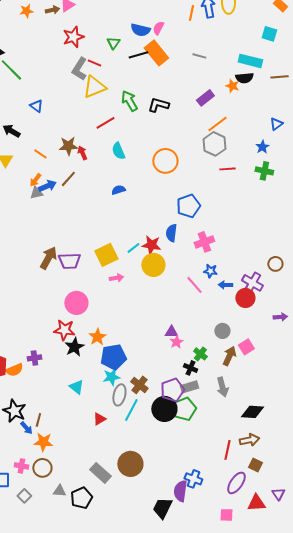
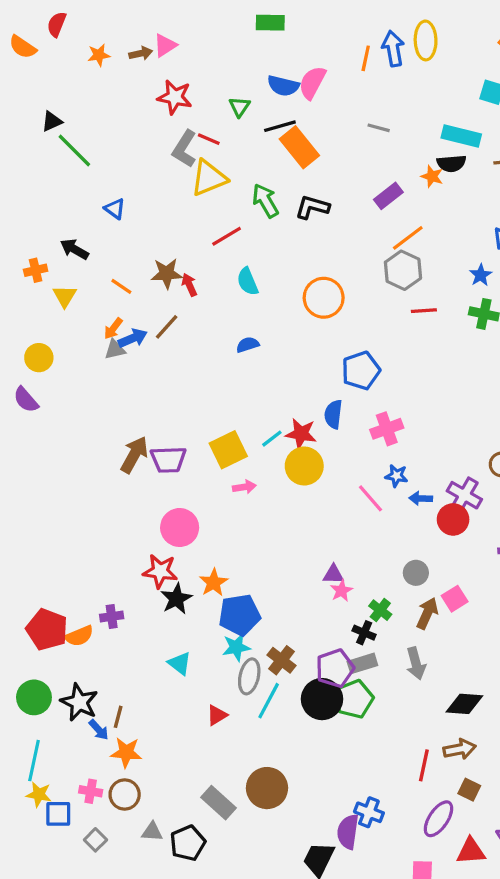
pink semicircle: (158, 28) -> (312, 83), size x1.5
red star: (73, 37) -> (175, 97), turned 30
orange rectangle: (156, 53) -> (299, 147), moved

